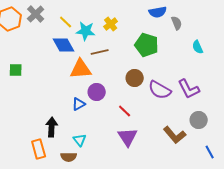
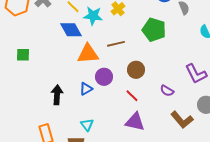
brown line: (100, 52) -> (116, 44), moved
brown circle: (135, 78) -> (136, 70), moved
purple semicircle: (160, 90) -> (167, 91), moved, size x0.6
black arrow: (52, 127) -> (57, 95), moved
purple triangle: (128, 137) -> (135, 122), turned -45

